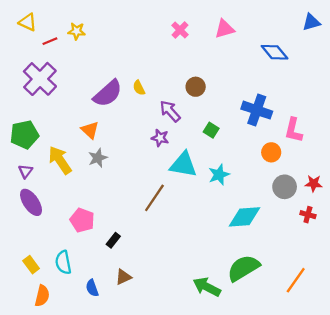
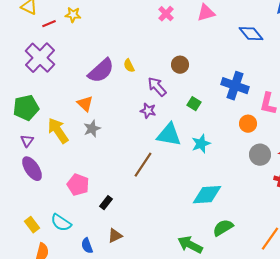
cyan diamond: (245, 217) -> (207, 195), moved
cyan semicircle: (63, 262) -> (61, 223), turned -45
green semicircle: (243, 268) -> (223, 228), size x0.7

